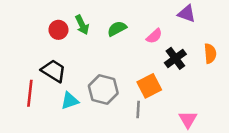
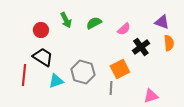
purple triangle: (187, 14) -> (162, 22), moved
red circle: (58, 30) -> (41, 30), moved
pink triangle: (188, 119) -> (151, 96), turned 42

